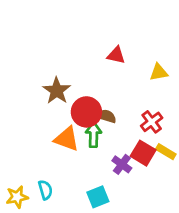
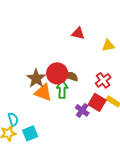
brown star: (57, 91) -> (36, 78), moved
cyan semicircle: (45, 190) -> (13, 119), moved
cyan square: (98, 197) -> (30, 133), moved

